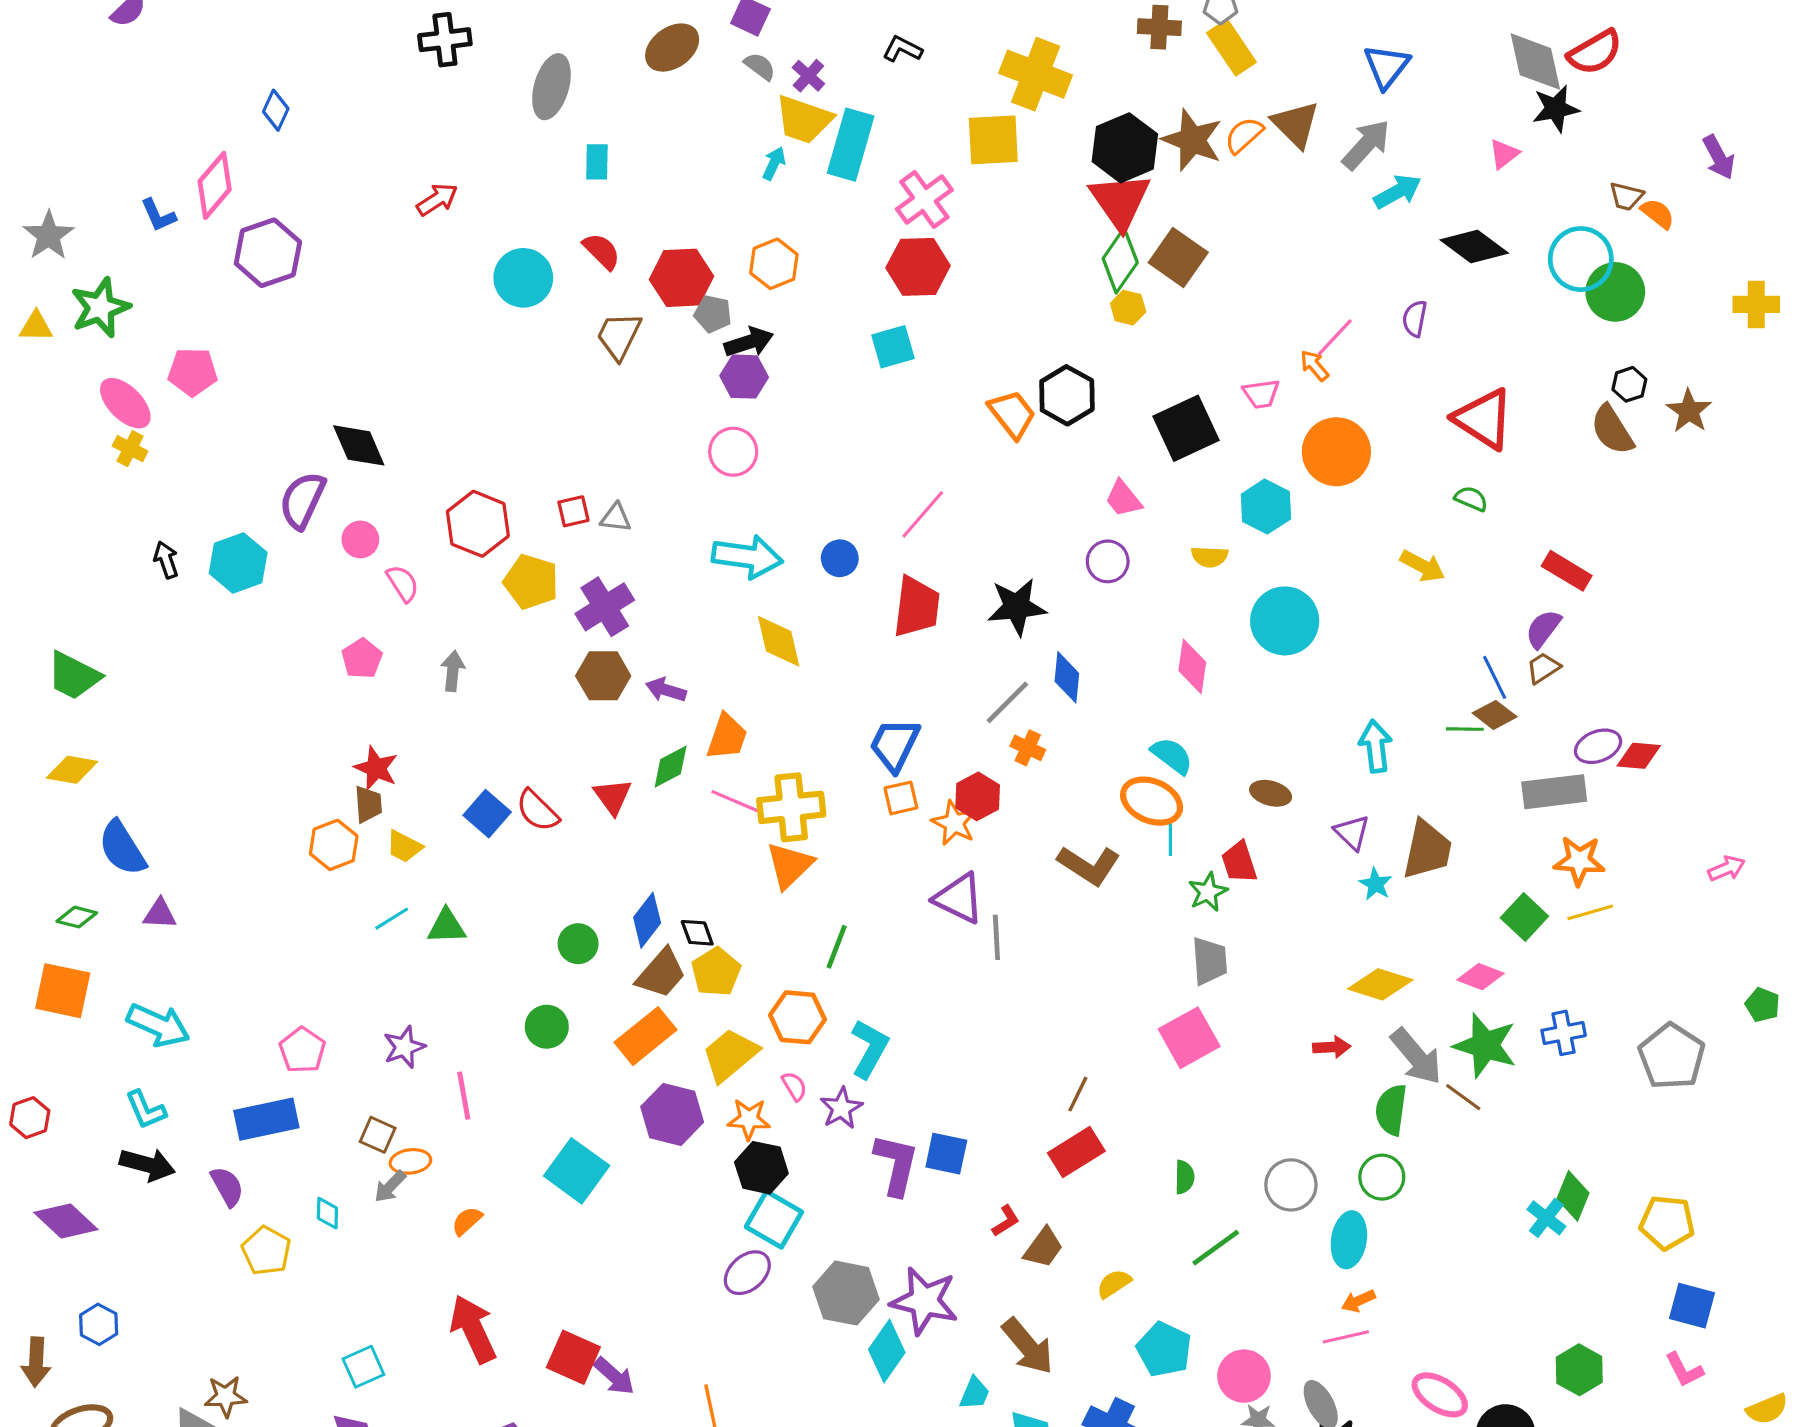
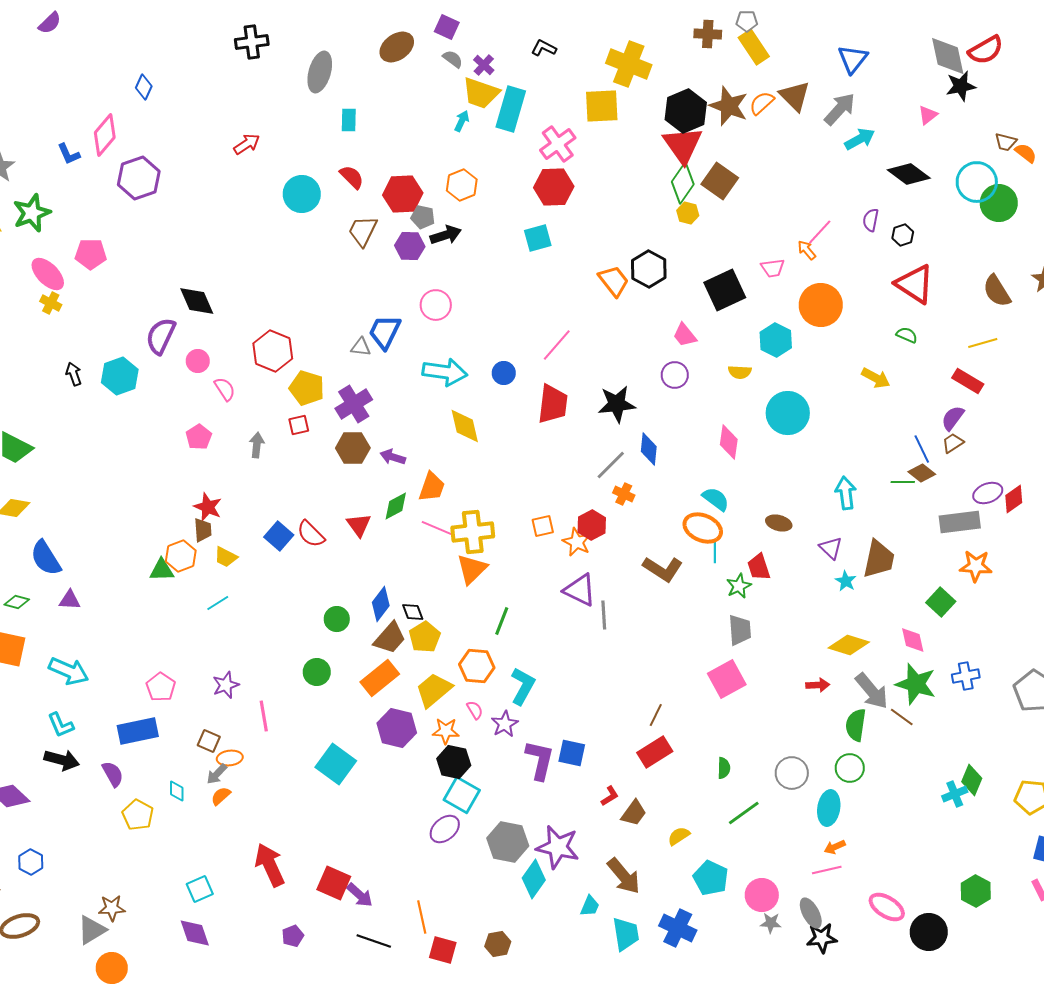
purple hexagon: (744, 377) -> (410, 246), moved
black hexagon: (1629, 384) -> (903, 235), moved
red square: (573, 511) -> (299, 425), moved
blue trapezoid: (895, 745) -> (385, 332), moved
red diamond: (1639, 756) -> (1014, 499), turned -40
yellow line: (1590, 912) -> (983, 343), moved
green triangle: (447, 926) -> (162, 570), moved
pink diamond: (1481, 977) -> (913, 640), turned 56
cyan cross: (1546, 1218) -> (955, 794), turned 30
orange semicircle: (467, 1221) -> (221, 796), moved

